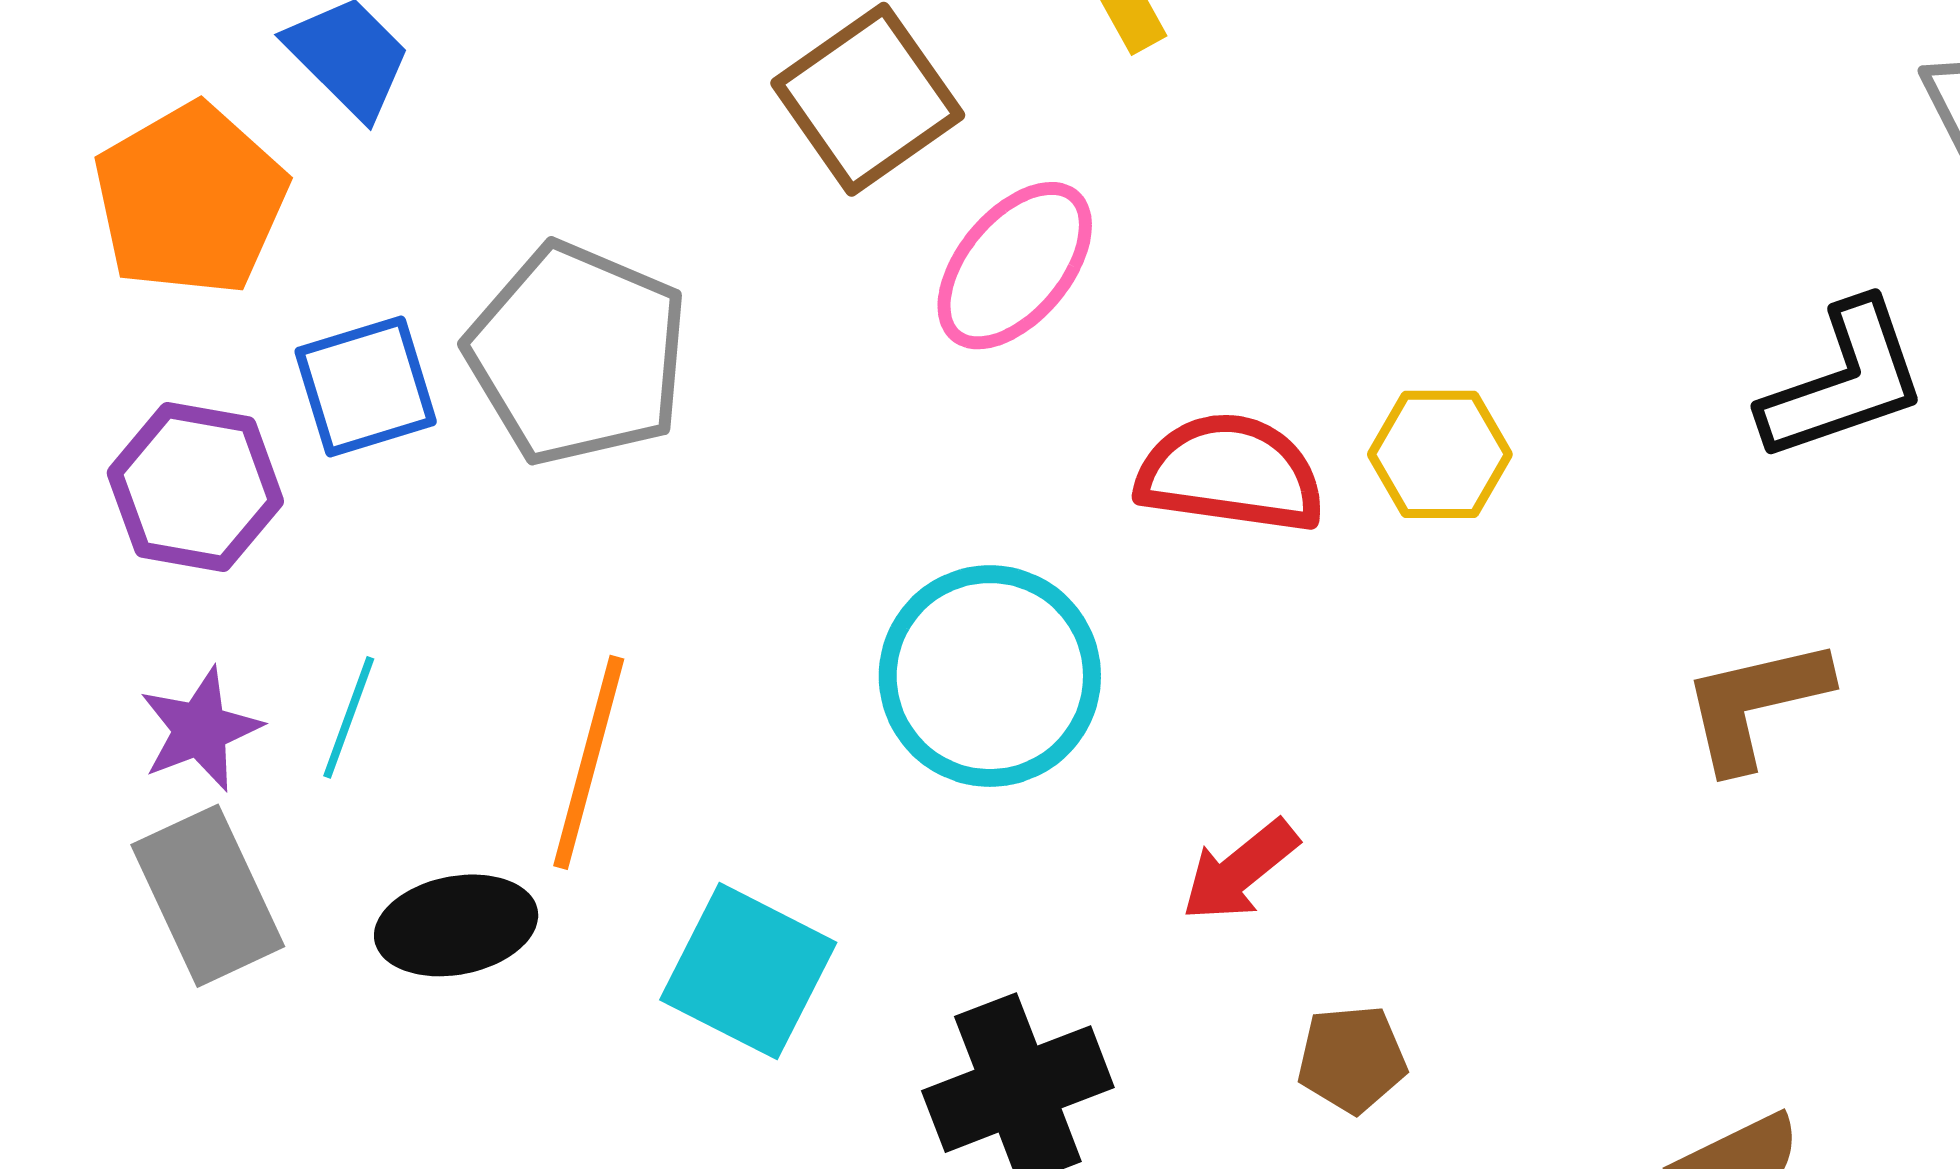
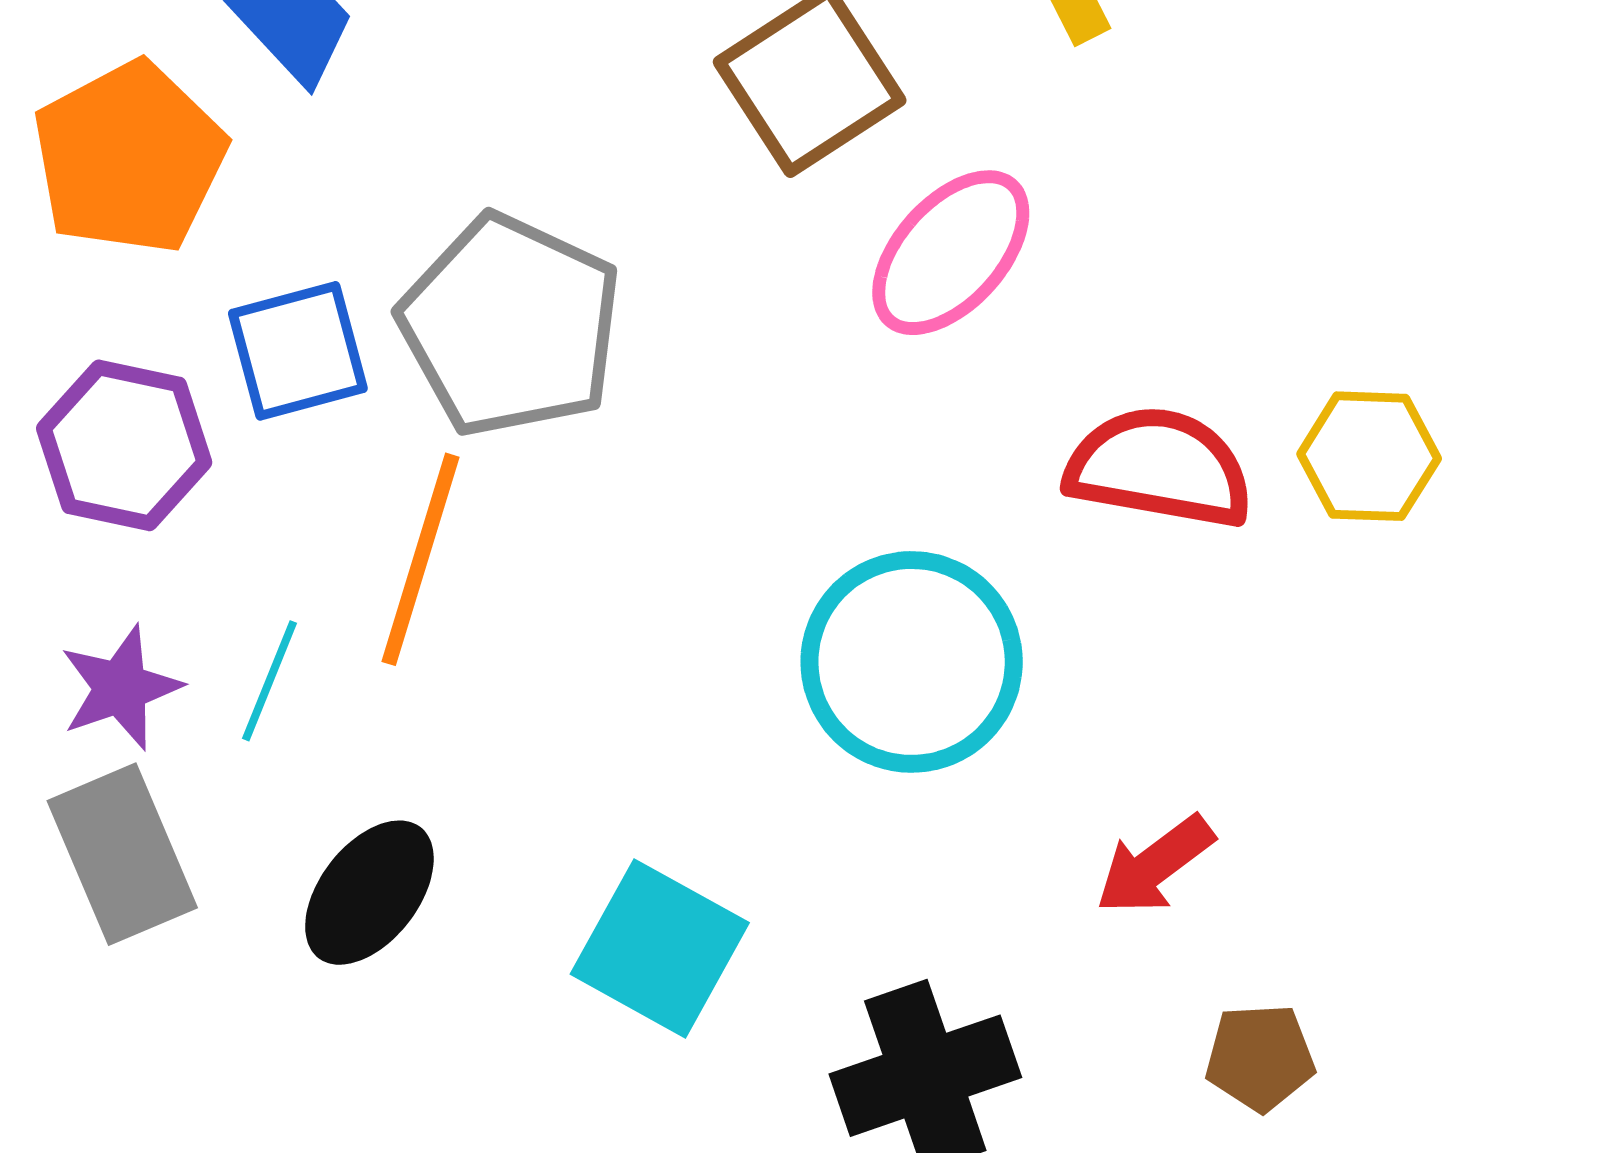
orange line: (589, 762) -> (420, 559), moved
black ellipse: (456, 925) -> (369, 893), turned -43

